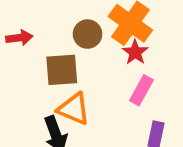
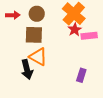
brown circle: (88, 34) -> (37, 14), moved
pink rectangle: (141, 90) -> (89, 36), moved, turned 49

